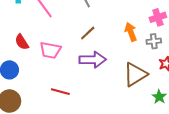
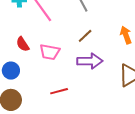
red line: (60, 92) -> (59, 91), turned -30

